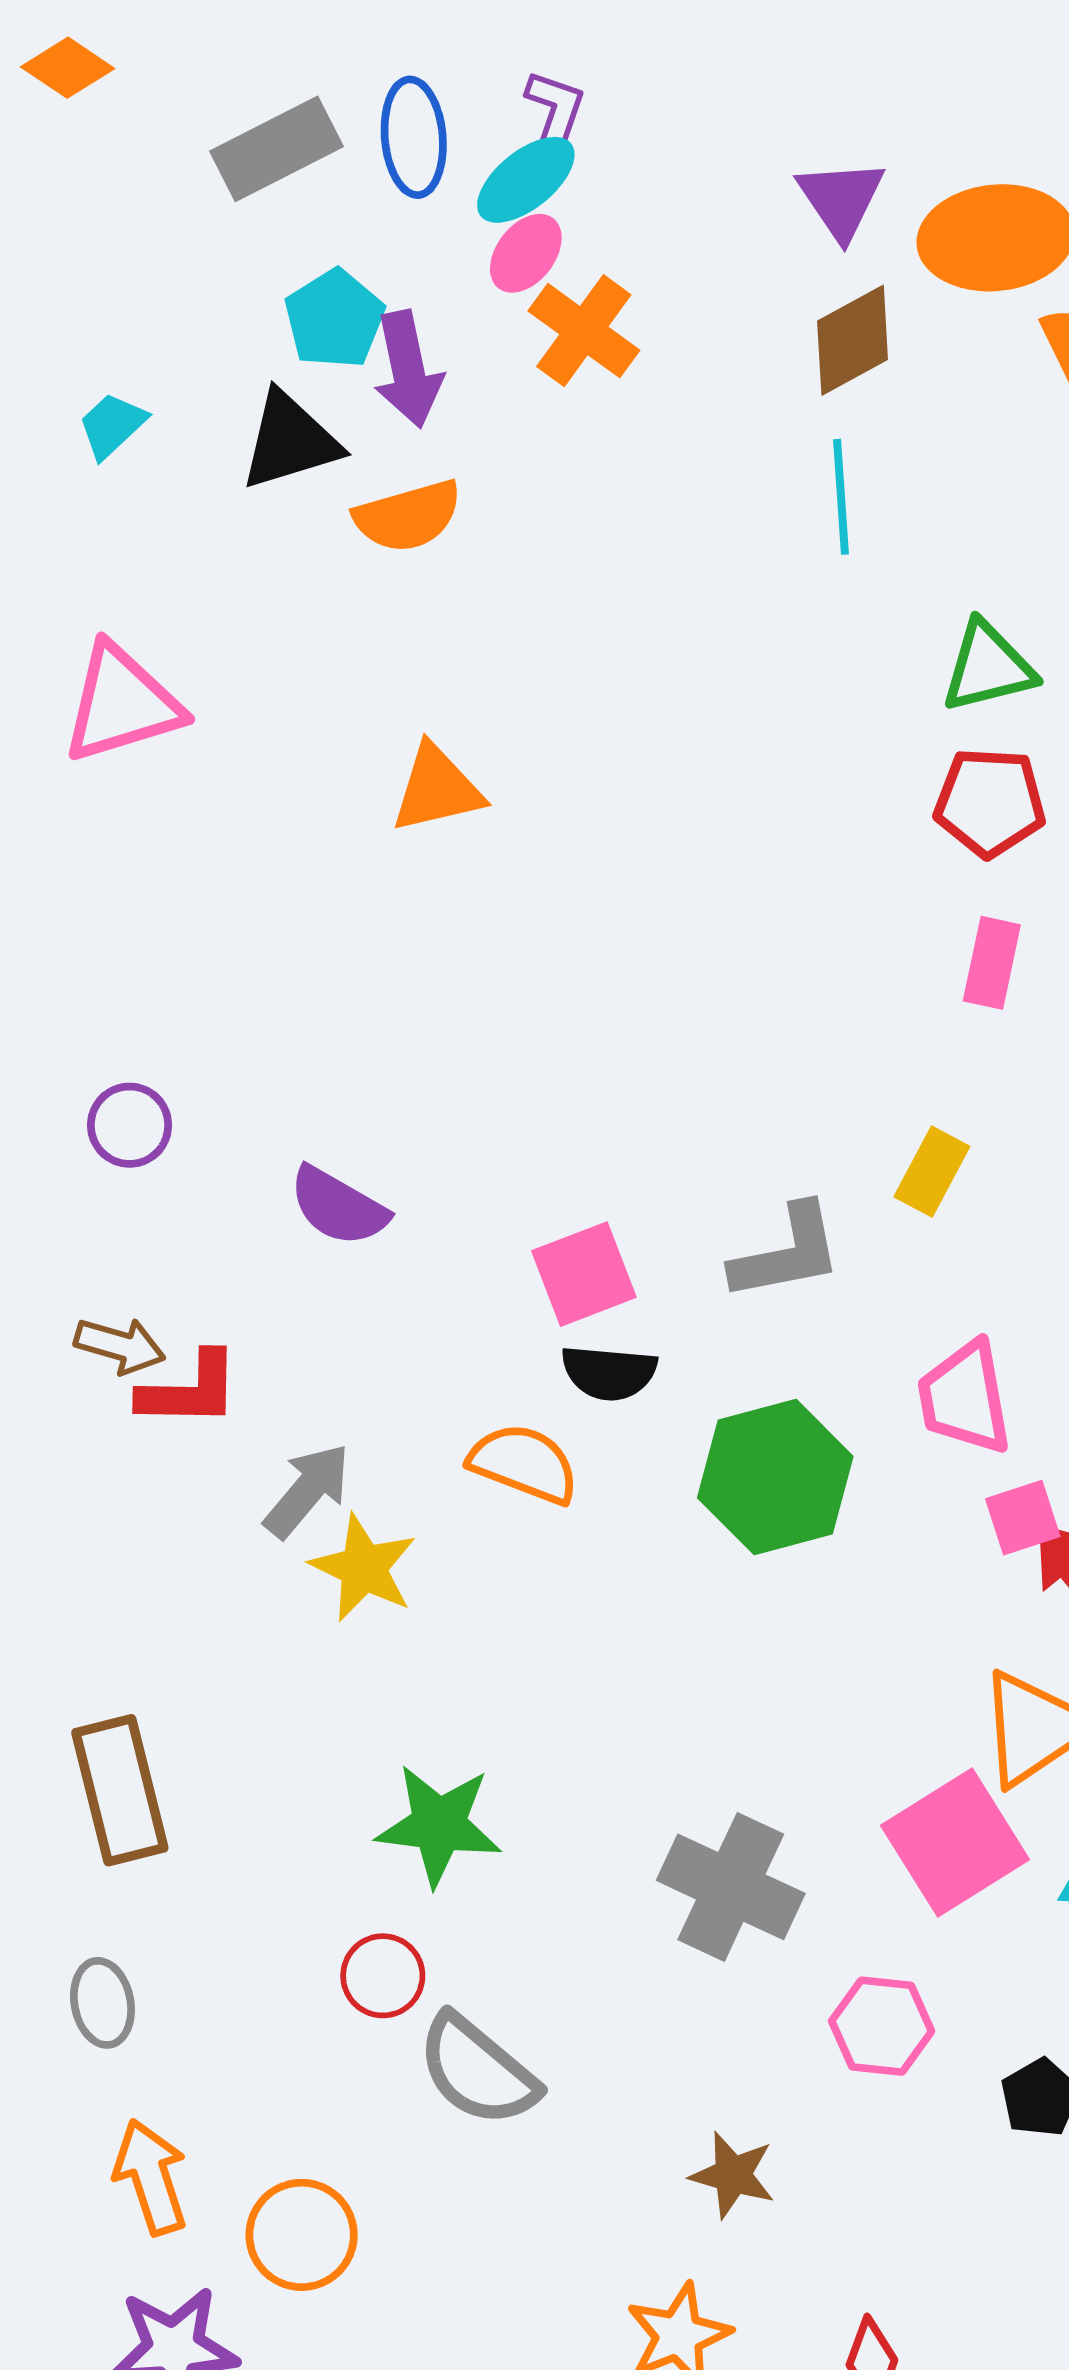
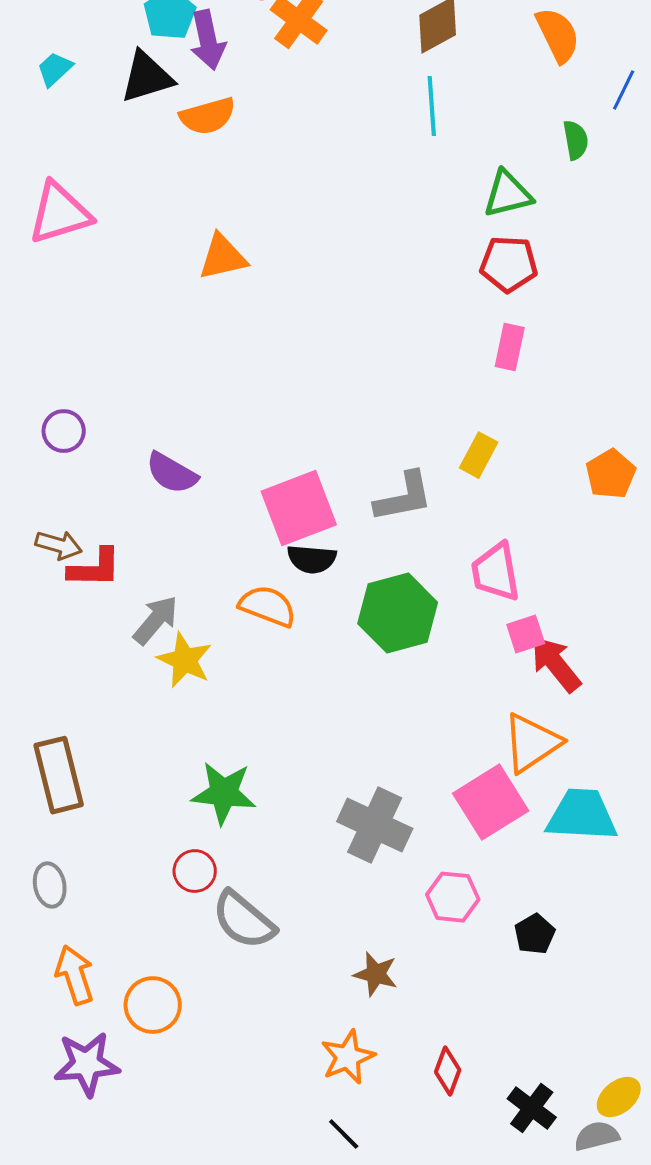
pink square: (584, 1274) -> (299, 508), size x1.4

